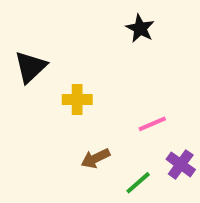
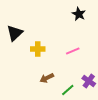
black star: (140, 28) -> (79, 14), moved
pink line: (152, 124) -> (73, 51), moved

